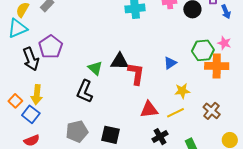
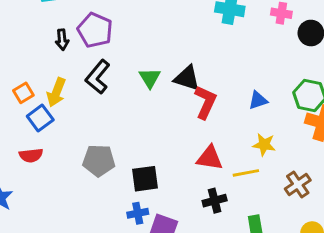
purple pentagon: (51, 47) -> (95, 30), turned -30
black arrow: (31, 59) -> (62, 40), size x0.6
black L-shape: (85, 91) -> (98, 77), moved
black square: (111, 135) -> (145, 179), turned -36

